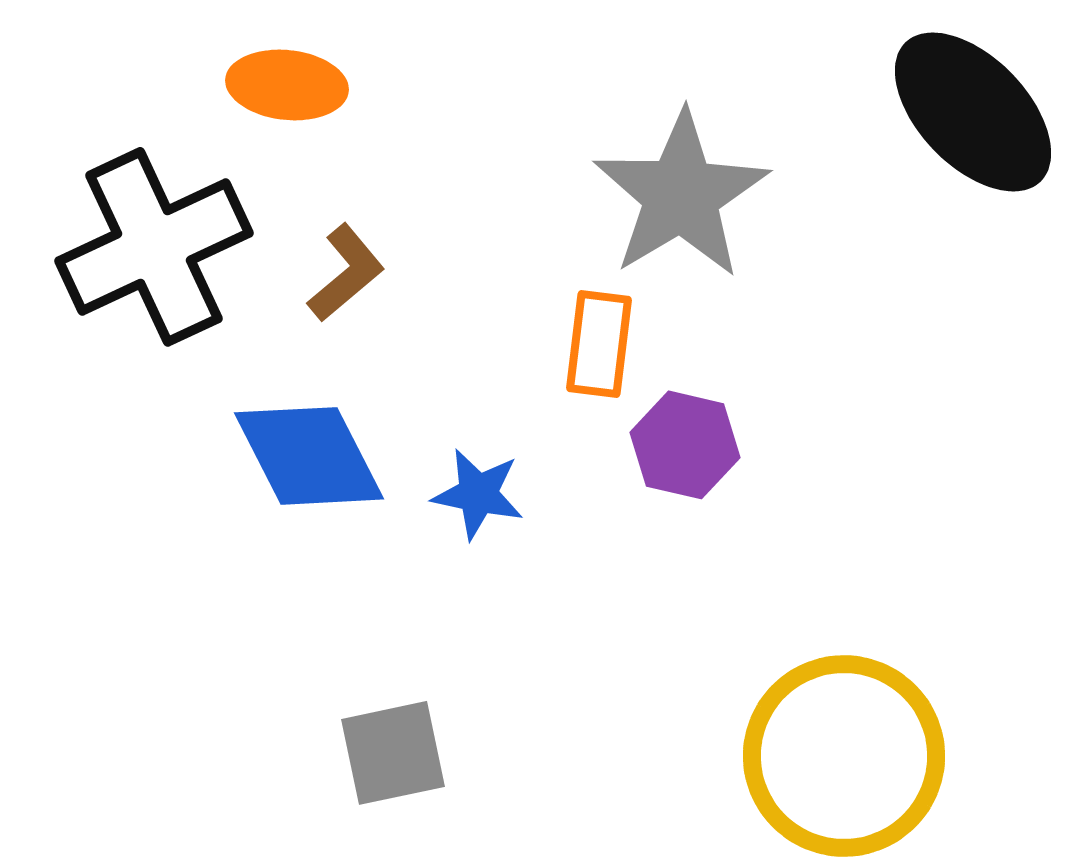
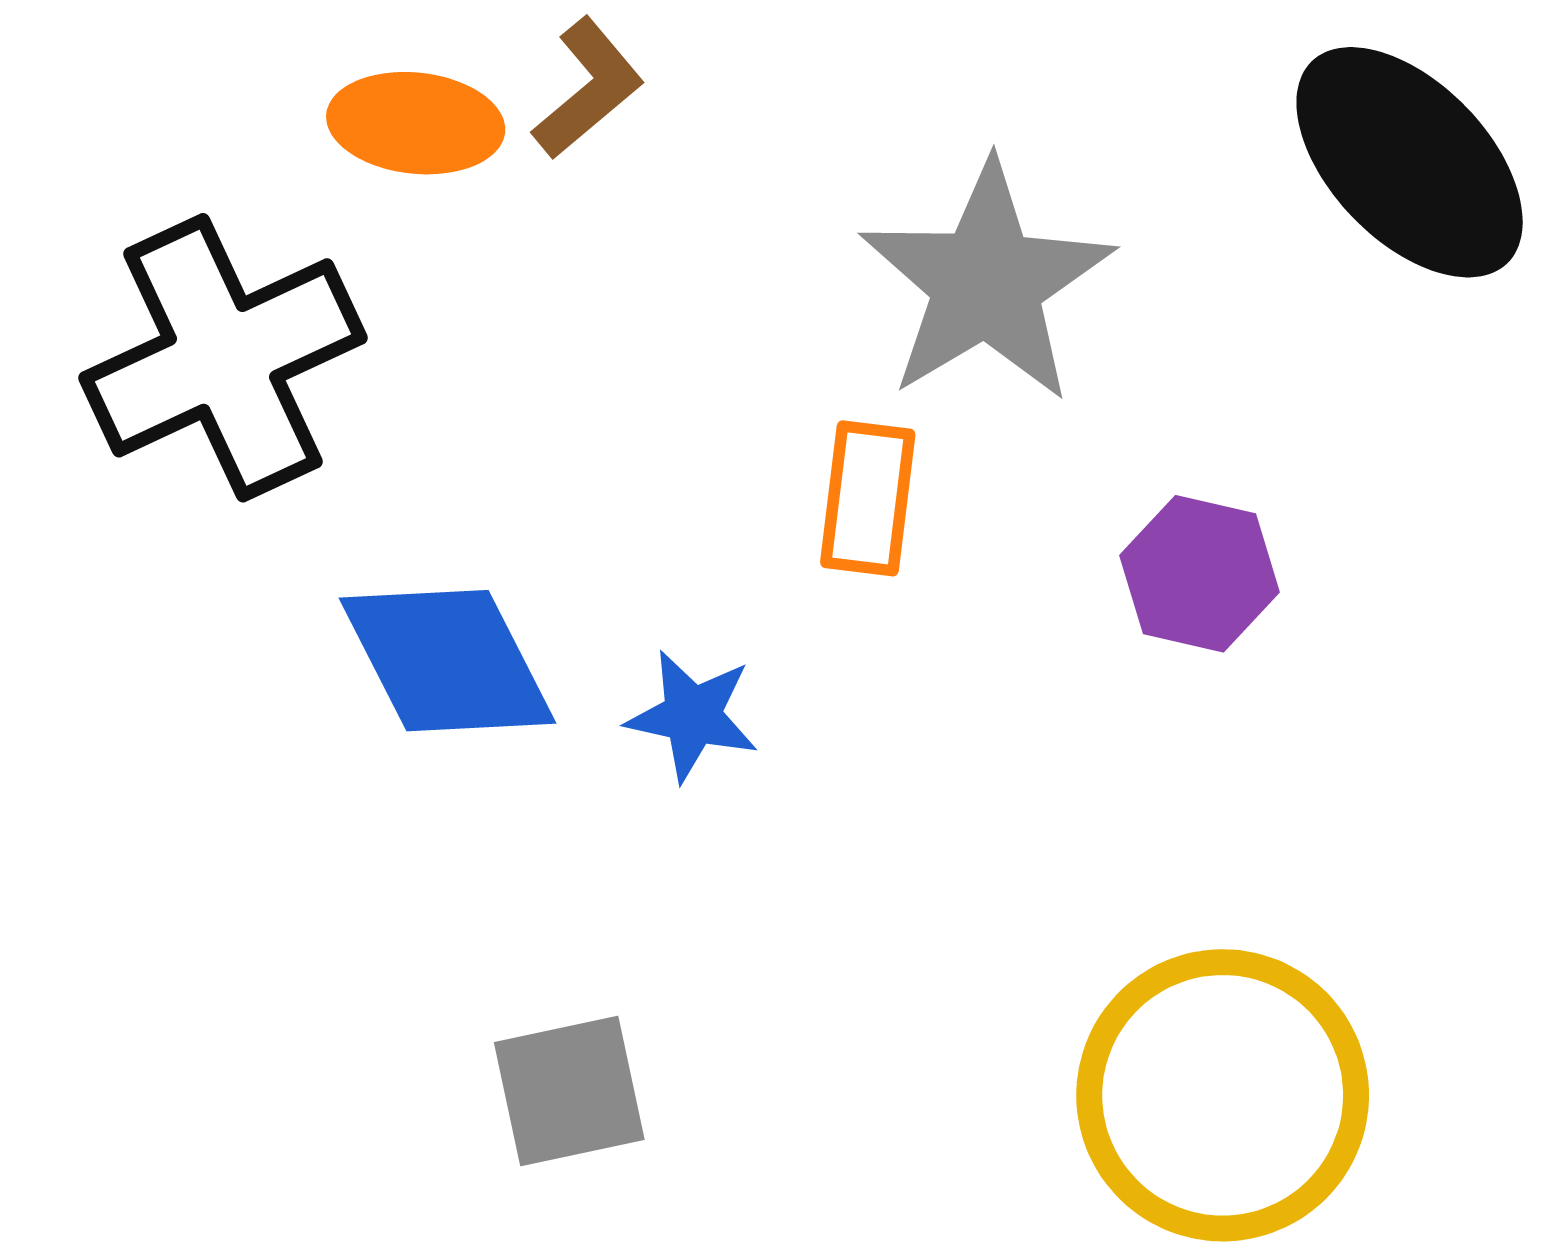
brown L-shape: (346, 273) -> (588, 88), moved
purple hexagon: (685, 445) -> (1199, 574), moved

